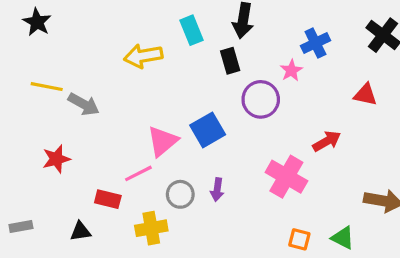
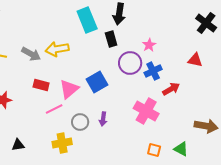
cyan rectangle: (192, 30) -> (87, 20), size x1.4
blue cross: (315, 43) -> (153, 71), moved
yellow arrow: (143, 56) -> (57, 49), moved
gray arrow: (84, 104) -> (31, 54), moved
red rectangle: (108, 199) -> (41, 85), moved

